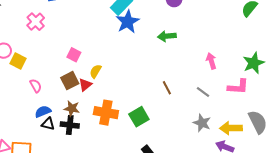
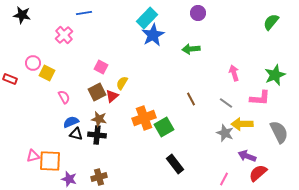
orange cross: (106, 113) -> (144, 118), moved, turned -30
yellow arrow: (231, 128) -> (242, 124), moved

